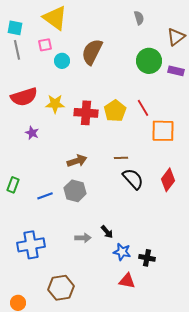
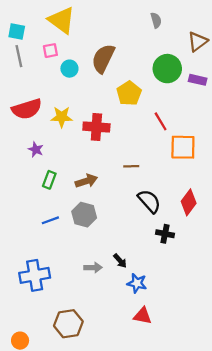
yellow pentagon: (115, 111) -> (129, 93), moved
brown line: (121, 158) -> (131, 166), moved
green rectangle: (13, 185) -> (49, 180), moved
black cross: (147, 258) -> (165, 234), moved

